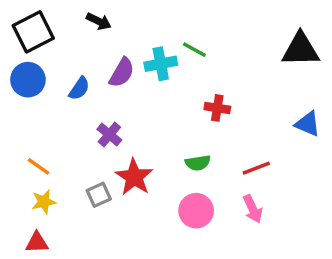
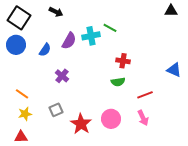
black square: (33, 32) -> (19, 18), turned -30
black triangle: (301, 50) -> (171, 11), moved, size x0.6
green semicircle: (198, 163) -> (118, 82), moved
red star: (134, 177) -> (81, 124), moved

